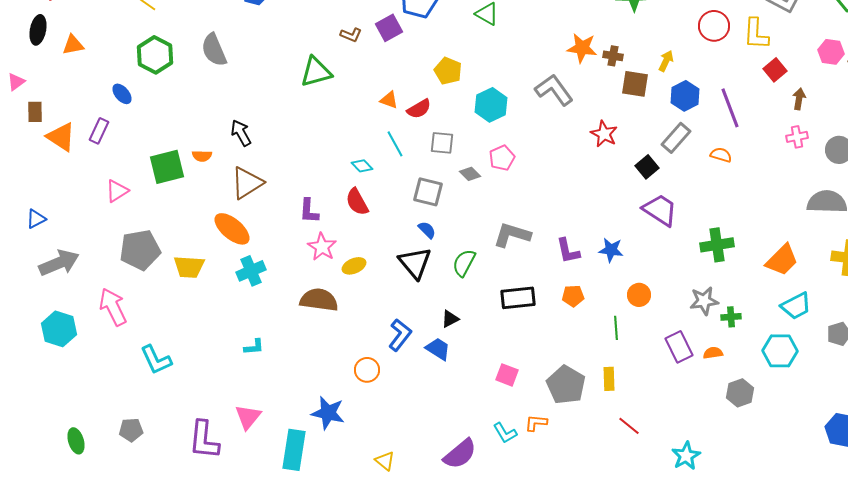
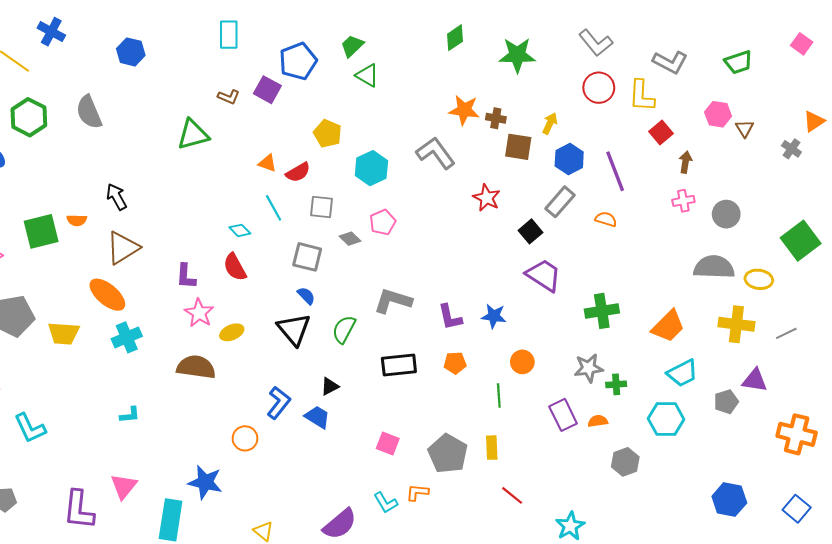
purple square: (389, 28) -> (267, 90), turned -32

